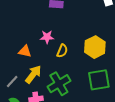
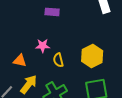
yellow semicircle: (62, 51) -> (58, 60), turned 144

